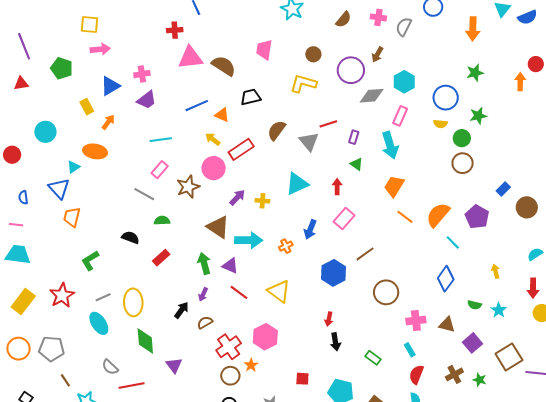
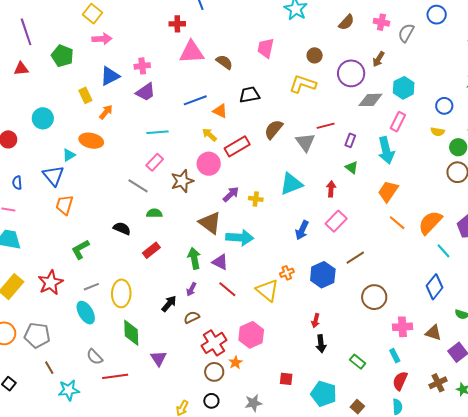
yellow square: (89, 25) -> (93, 14), turned 30
brown semicircle: (224, 66) -> (224, 62), size x0.7
blue circle: (446, 98) -> (444, 106), size x0.7
orange cross: (286, 246) -> (287, 273), moved

